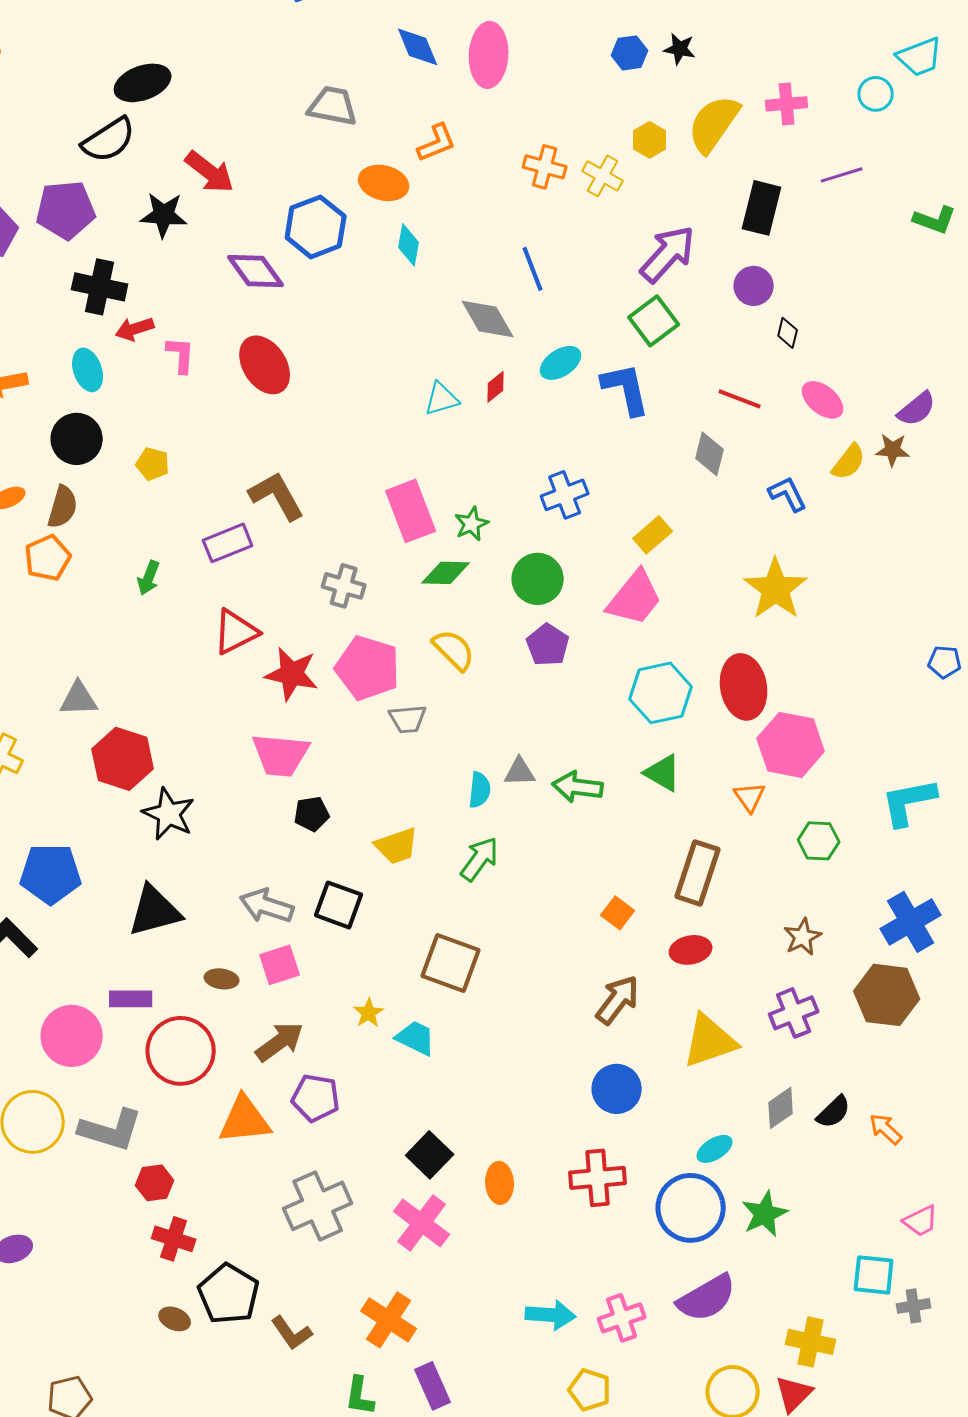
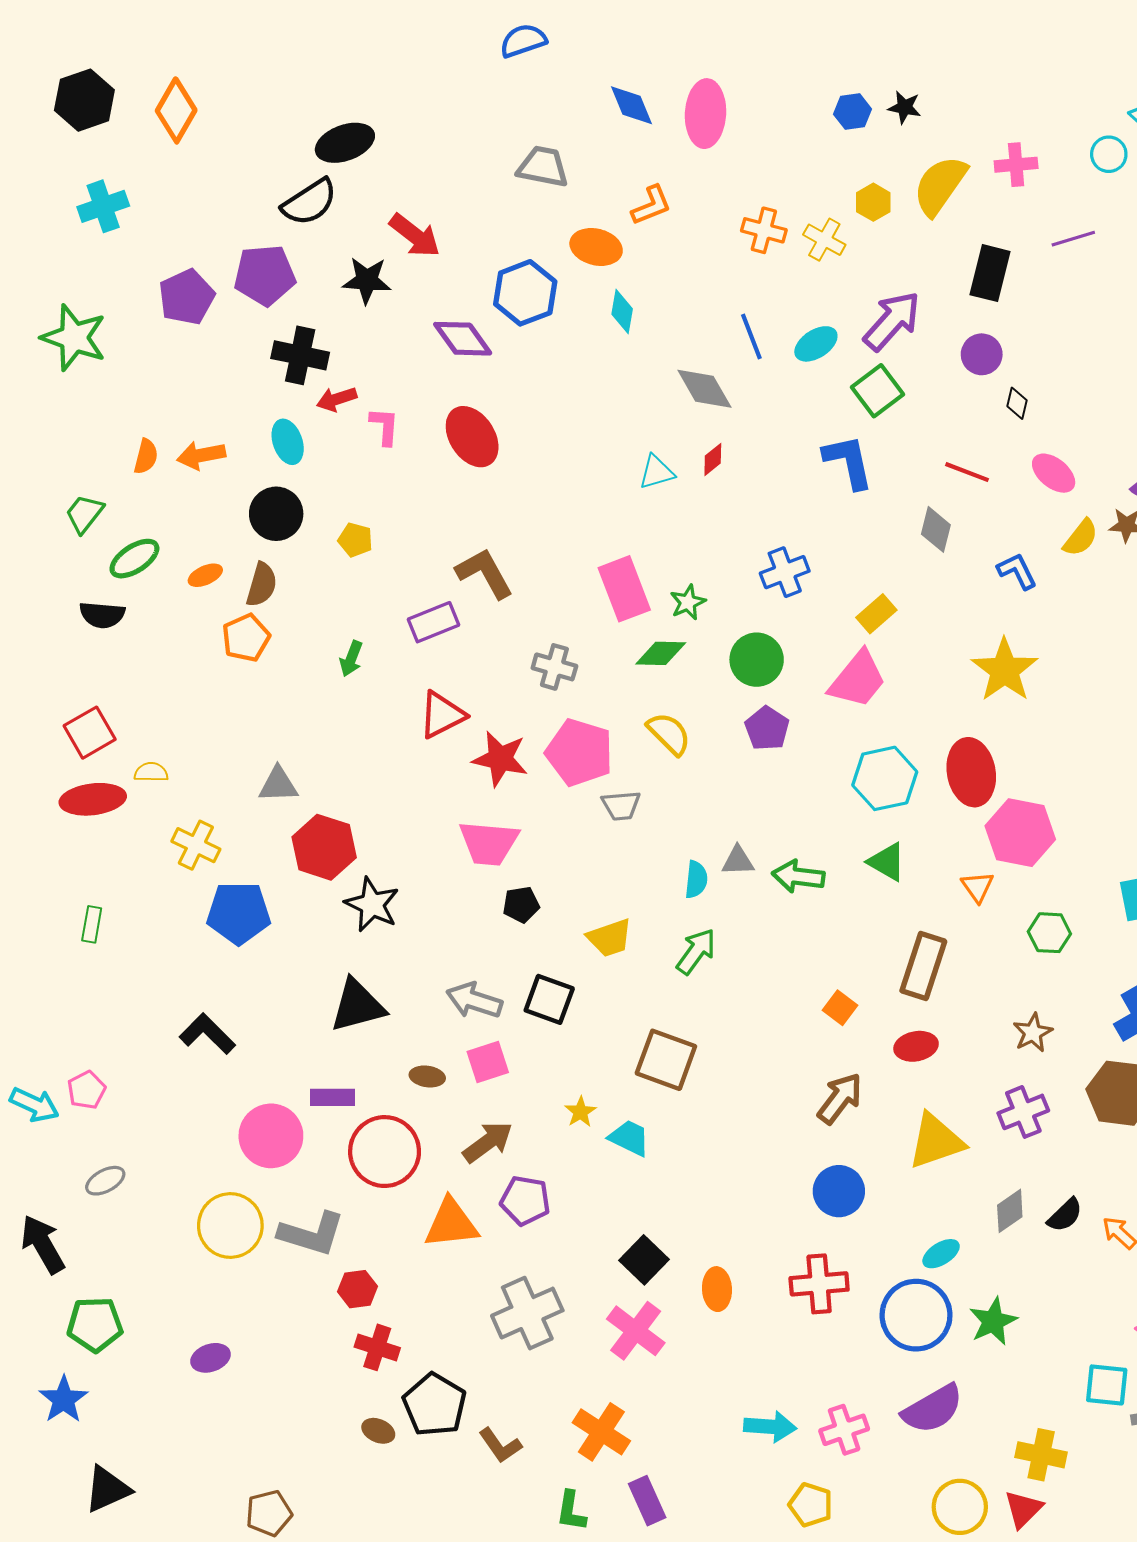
cyan ellipse: (561, 363) -> (816, 344), moved
blue pentagon: (51, 874) -> (239, 913), moved

